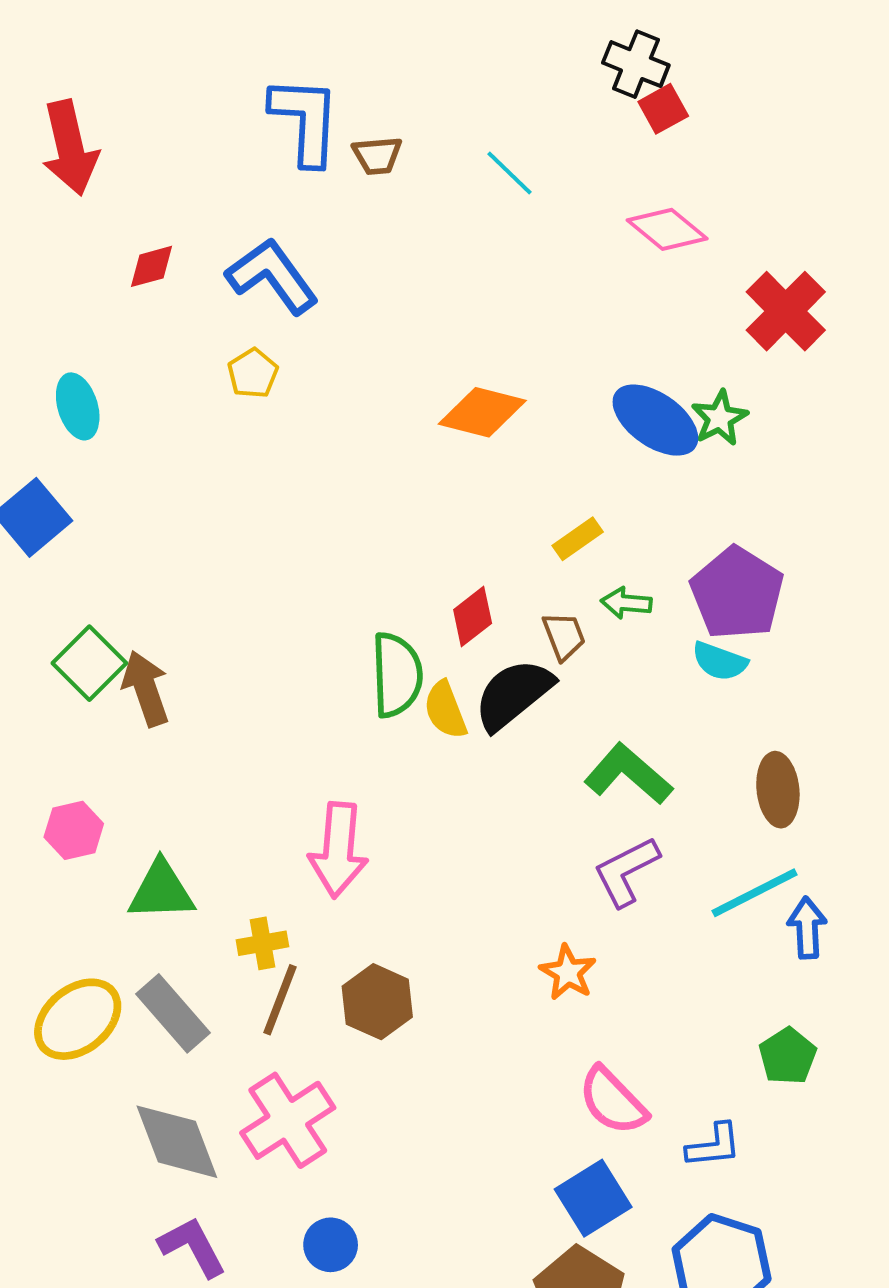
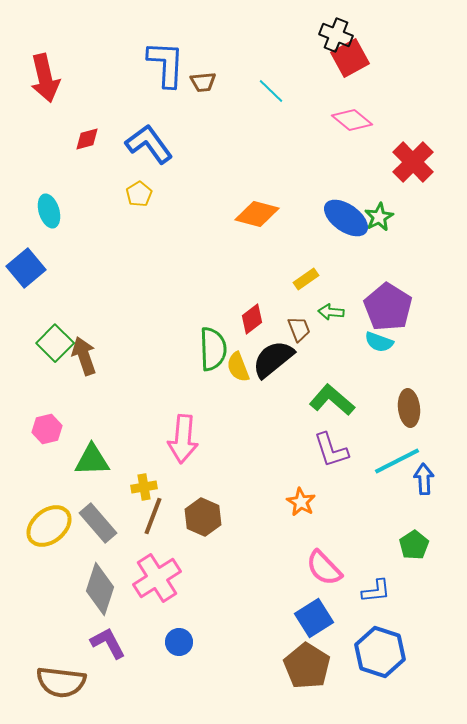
red square: (663, 109) -> (350, 58), size x1.5
purple L-shape: (626, 871) -> (331, 450), turned -81
gray diamond: (177, 1142) -> (100, 589), turned 39

